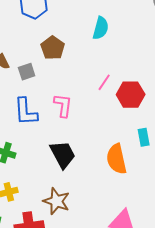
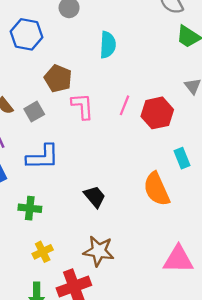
pink L-shape: (63, 105) -> (82, 106), moved
blue L-shape: (26, 112) -> (43, 157), turned -76
black trapezoid: (63, 154) -> (95, 197), size x0.7

